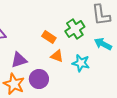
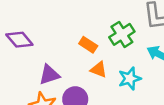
cyan star: (81, 63) -> (130, 79), turned -30

